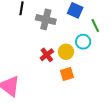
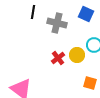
orange square: (67, 74) -> (90, 83), moved, turned 32

